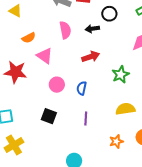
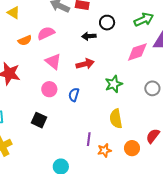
pink semicircle: (65, 30) -> (46, 33), moved, turned -108
pink triangle: (45, 56) -> (53, 61), moved
yellow semicircle: (125, 109) -> (116, 119), turned -96
purple line: (86, 118) -> (89, 139), moved

